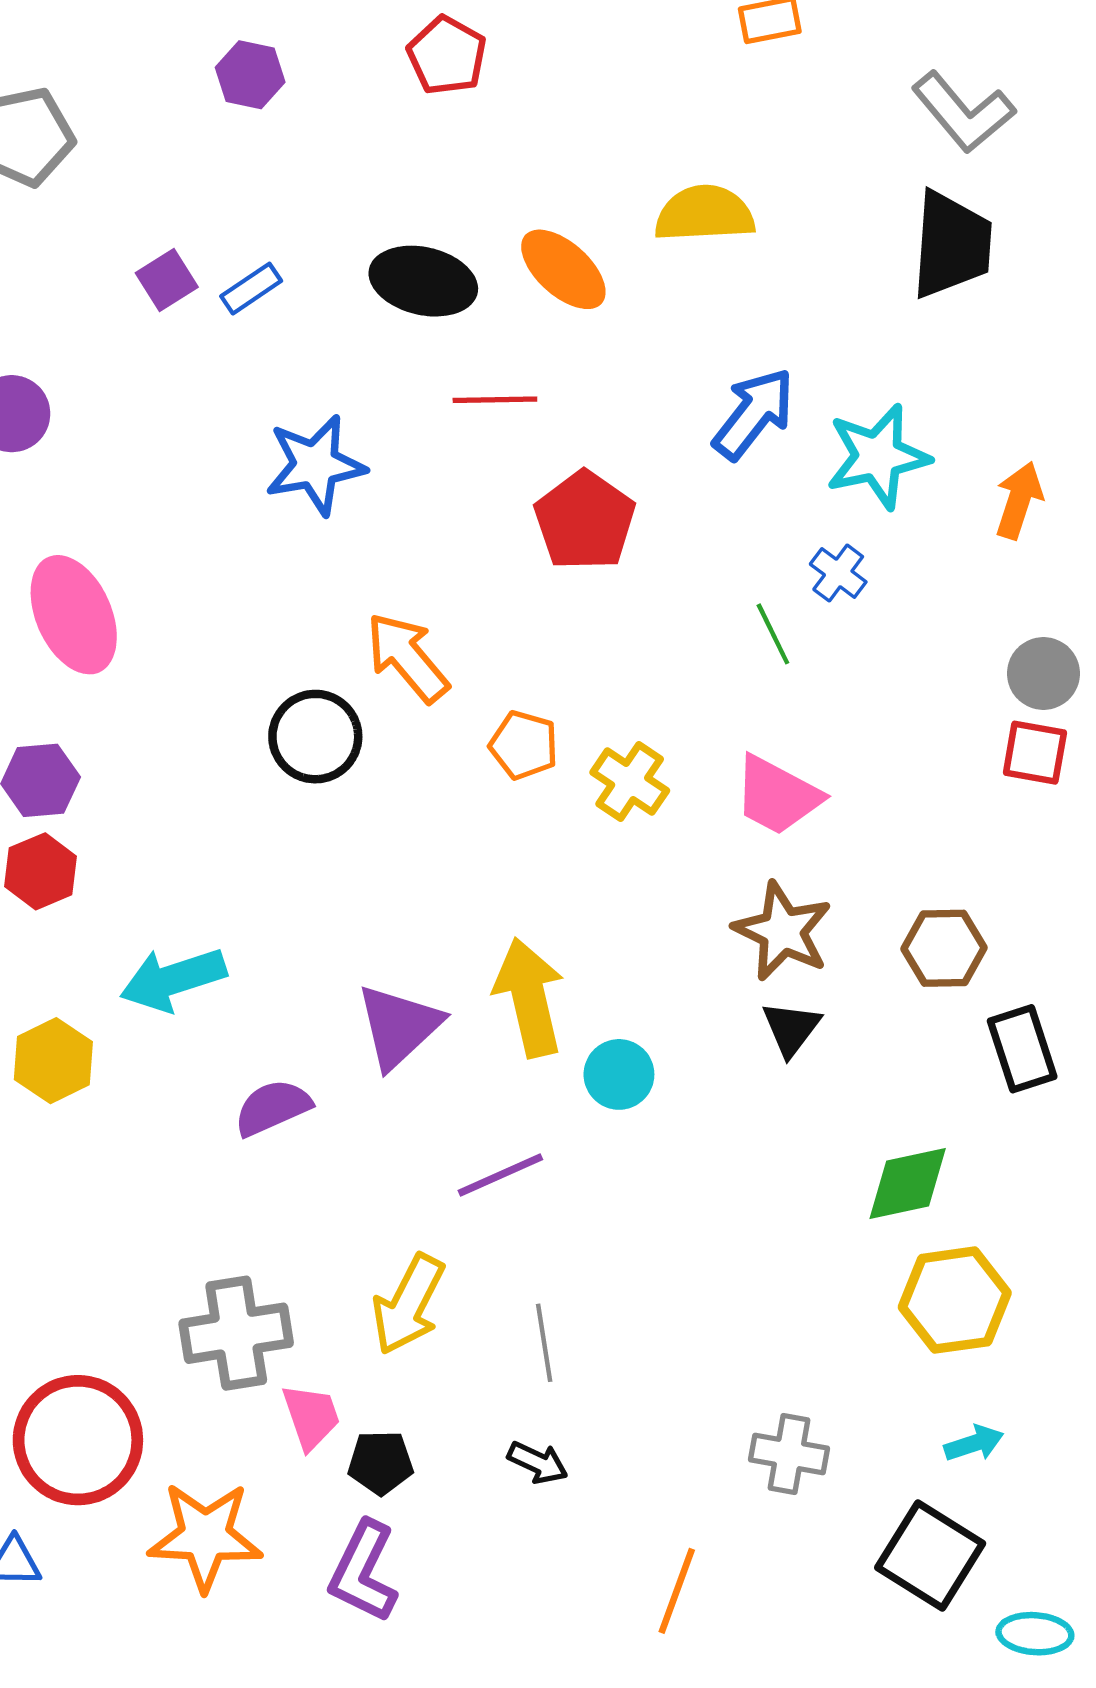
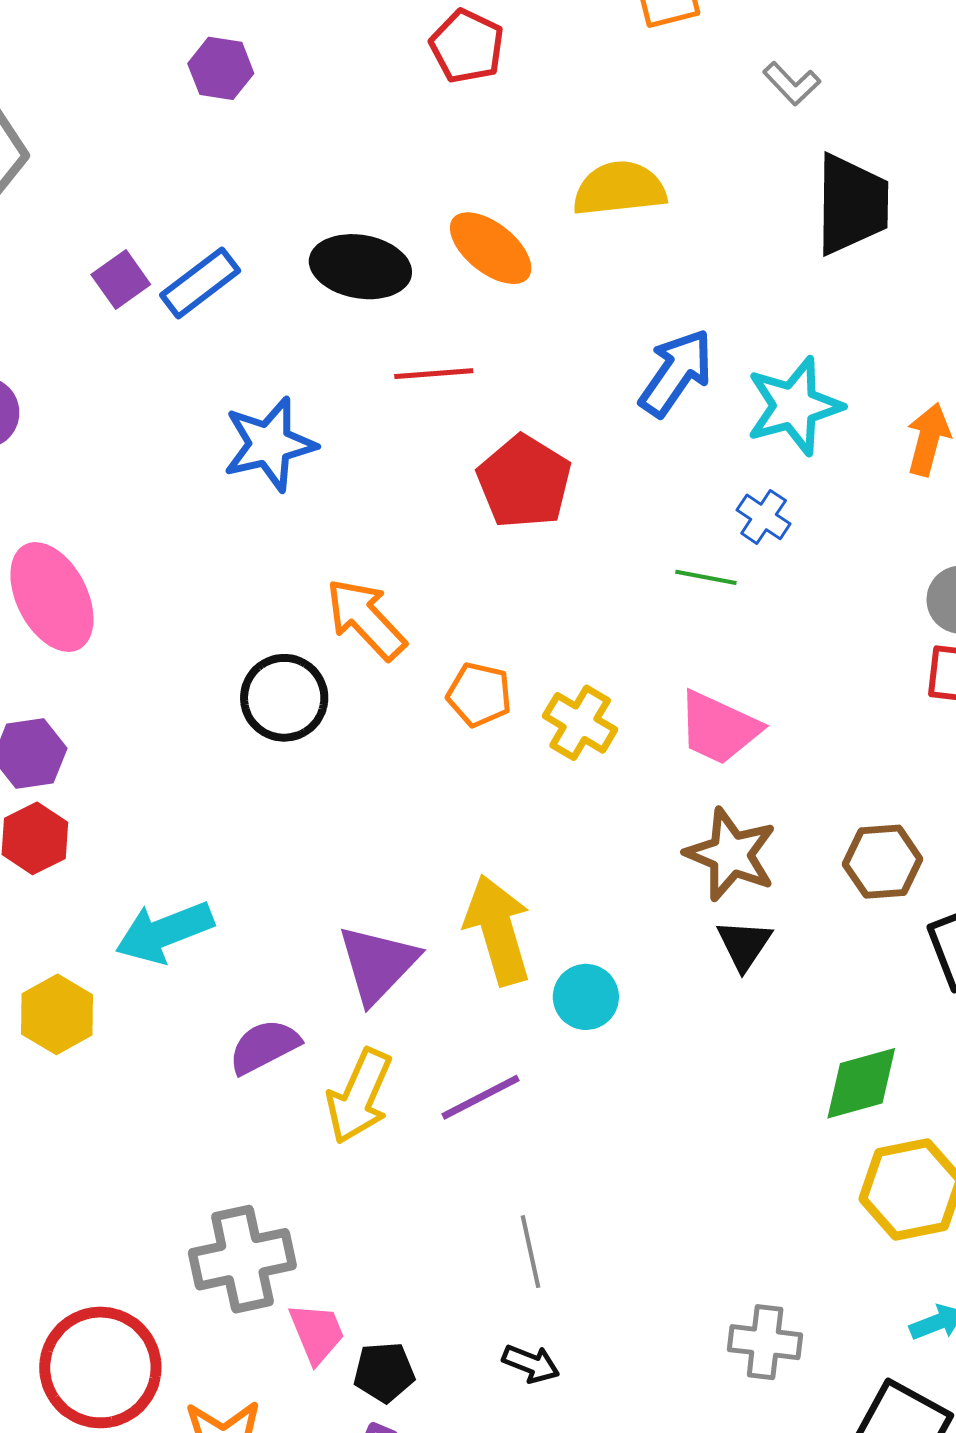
red pentagon: (447, 55) -> (467, 46), moved
purple hexagon: (250, 75) -> (221, 68), moved
gray L-shape: (963, 112) -> (792, 84), moved, size x0.6
blue rectangle: (251, 289) -> (200, 283), size x1.4
green line: (773, 634) -> (706, 577), turned -50
yellow arrow: (408, 1304) -> (359, 1096), moved

